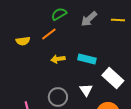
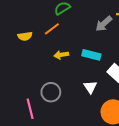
gray arrow: (89, 19) -> (104, 24), moved
gray circle: (58, 97) -> (51, 92), moved

